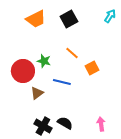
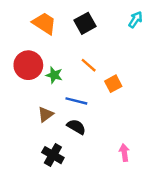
orange trapezoid: (36, 19) -> (44, 23), turned -120
red circle: (23, 71) -> (28, 65), moved
black semicircle: (65, 123) -> (76, 127), moved

